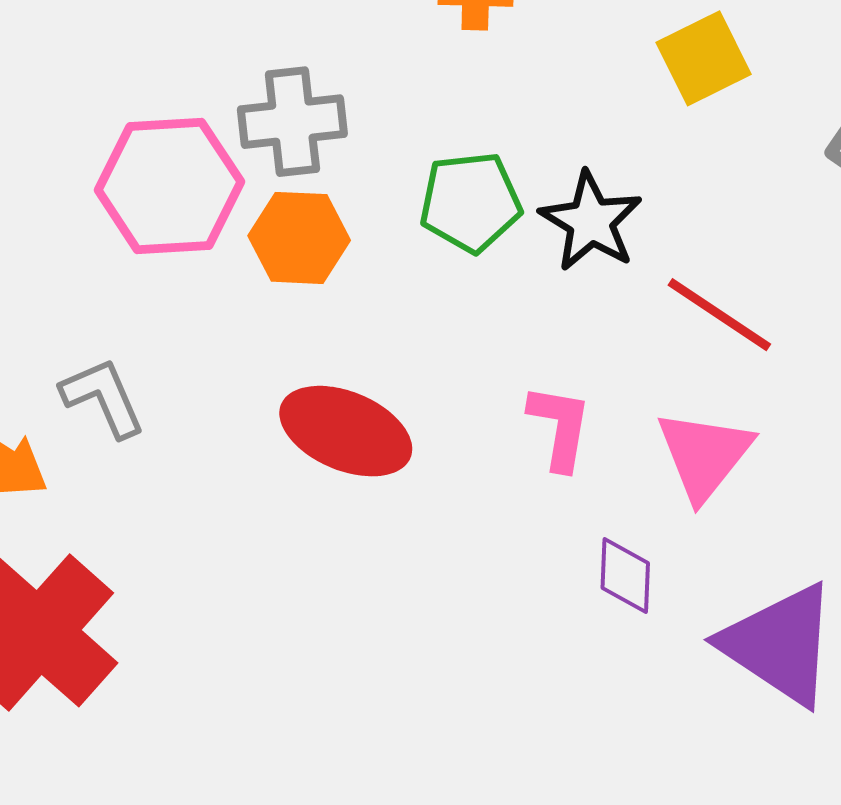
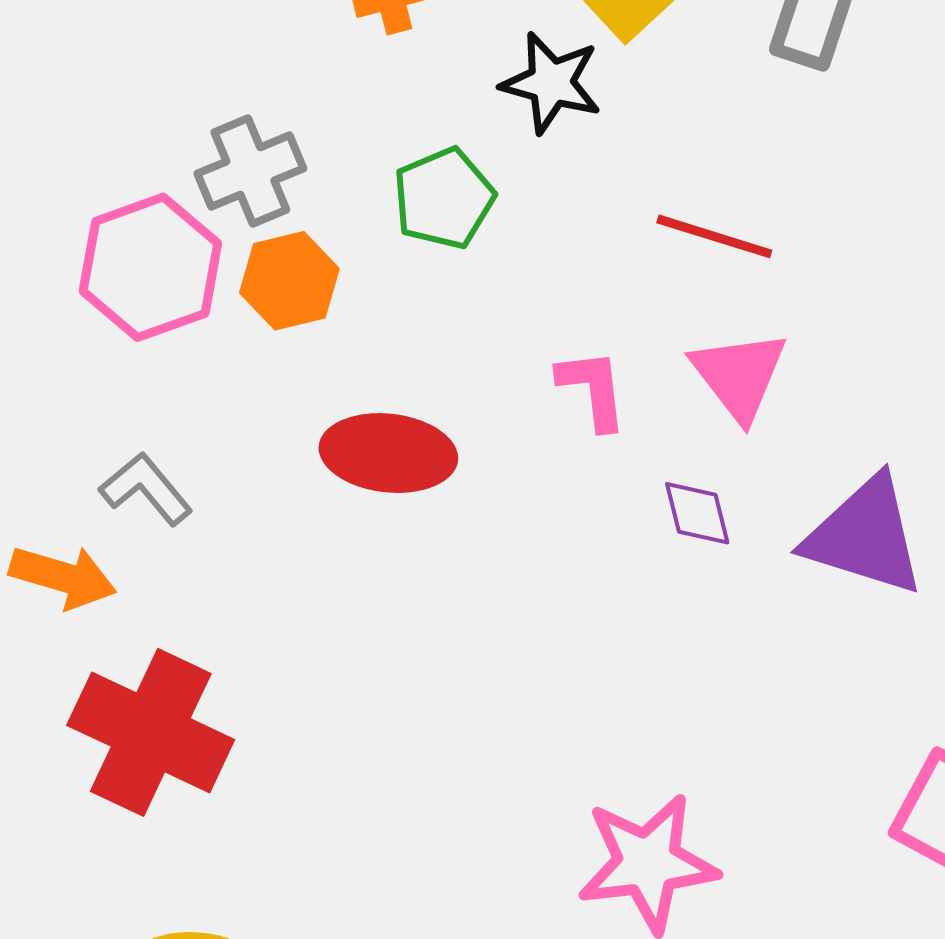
black star: (591, 221) -> (551, 83), moved

